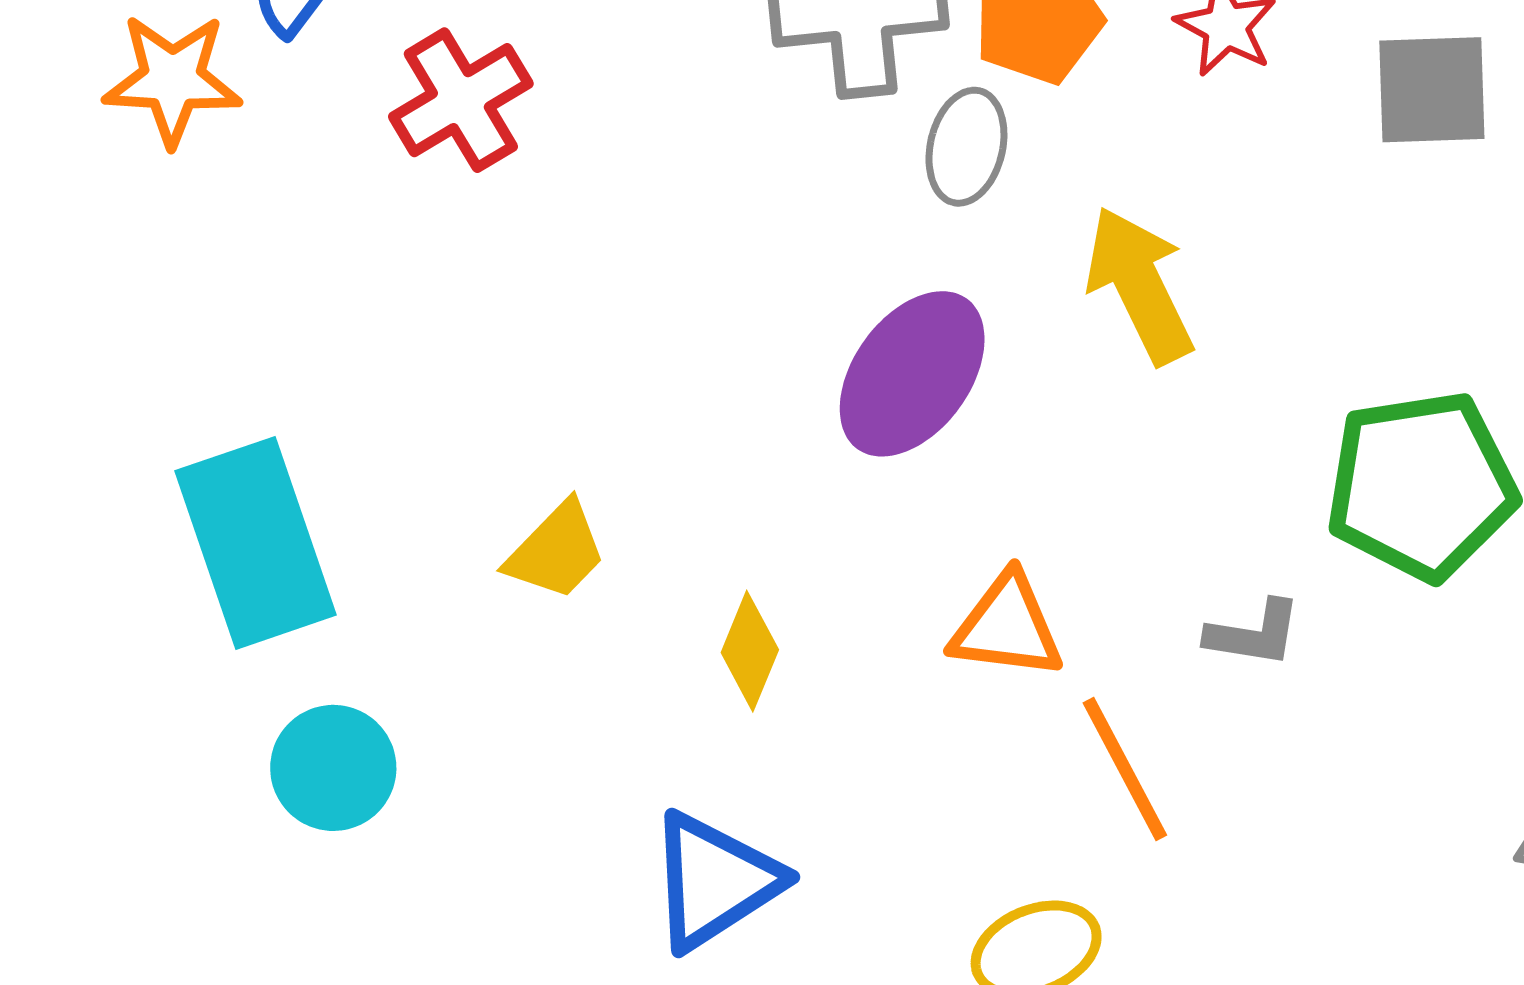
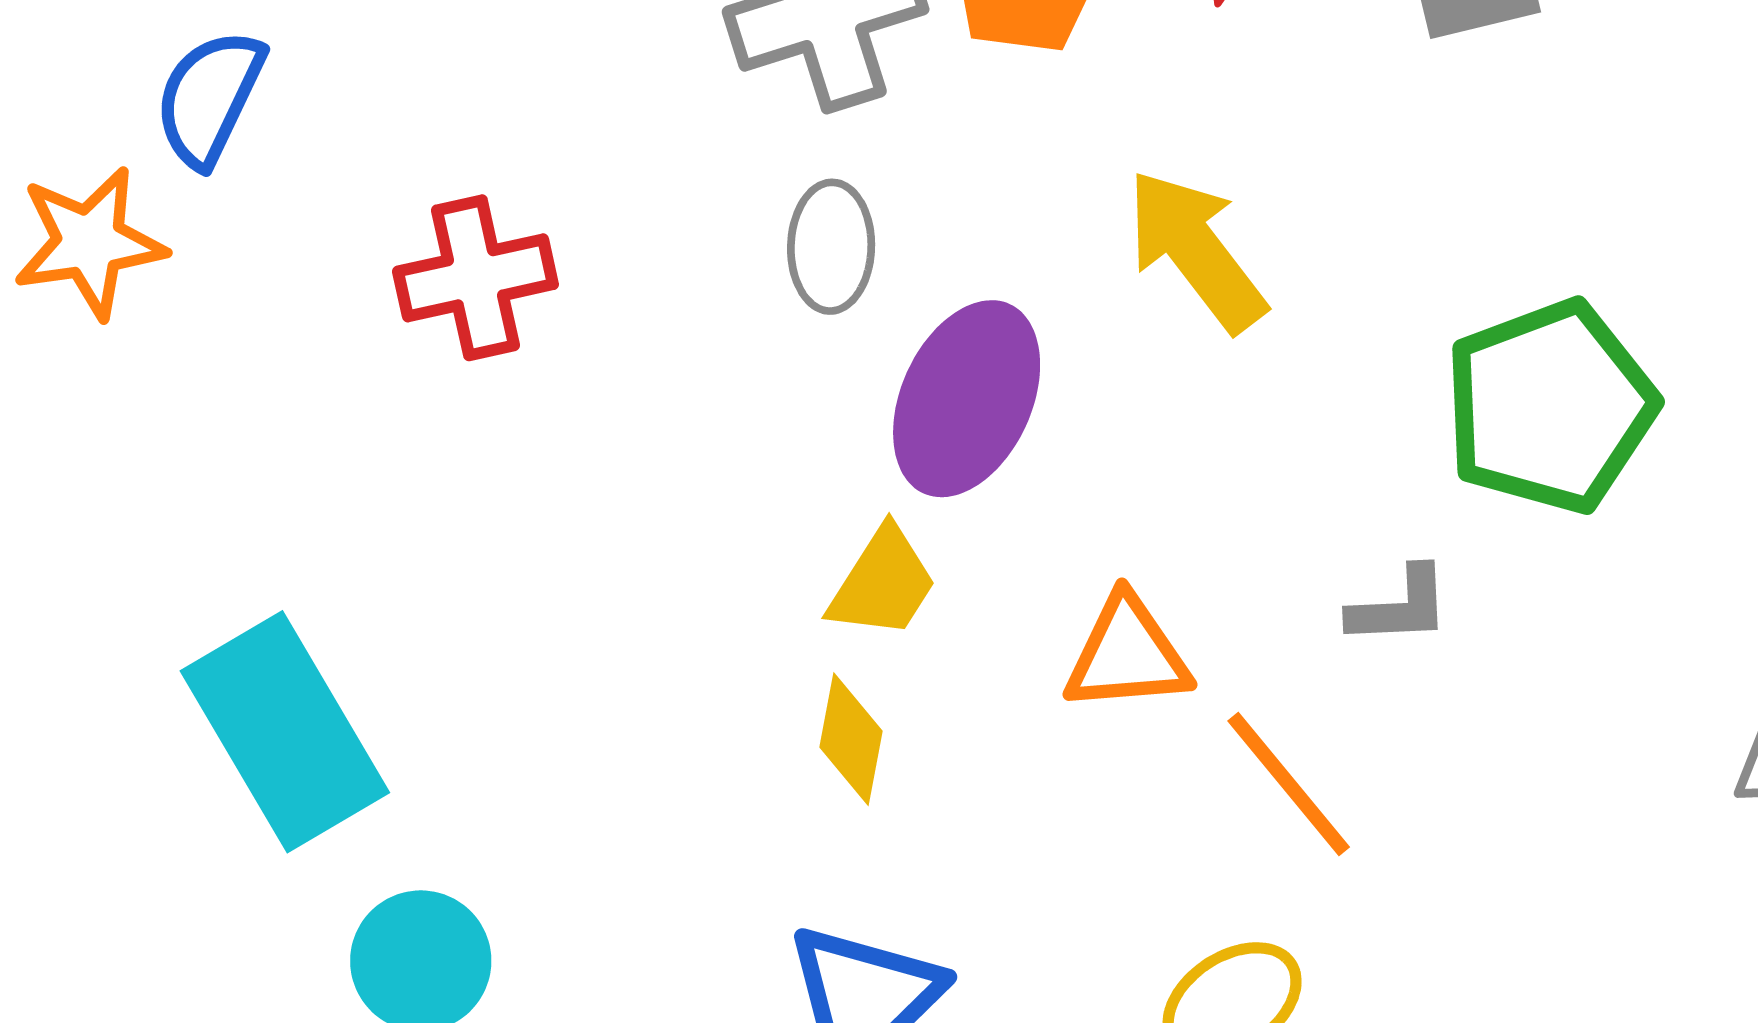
red cross: (461, 100) -> (475, 278), moved, turned 30
gray ellipse: (966, 147) -> (831, 247), moved
yellow trapezoid: (556, 551) -> (883, 583), moved

